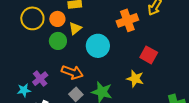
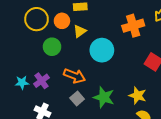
green circle: (58, 41) -> (52, 47), moved
yellow star: (135, 79) -> (138, 96), moved
cyan star: (24, 90) -> (22, 83), moved

